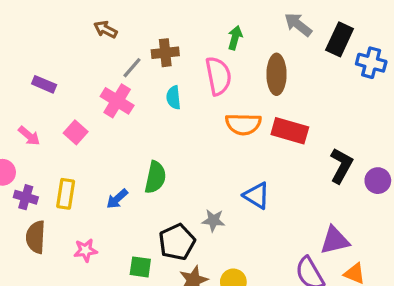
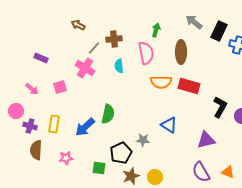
pink square: (76, 132) -> (60, 87), turned 32
blue arrow: (117, 199) -> (85, 127), size x1.5
purple triangle: (335, 240) -> (206, 140), moved

